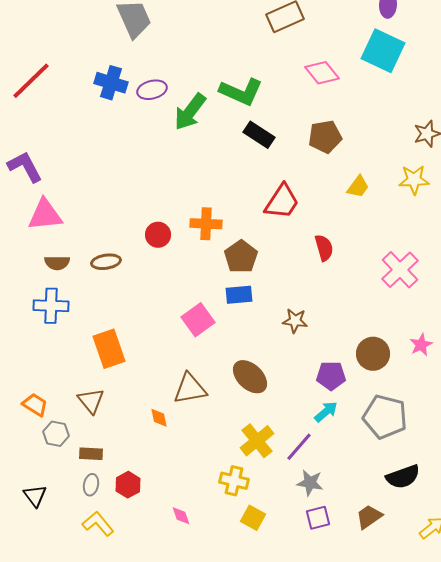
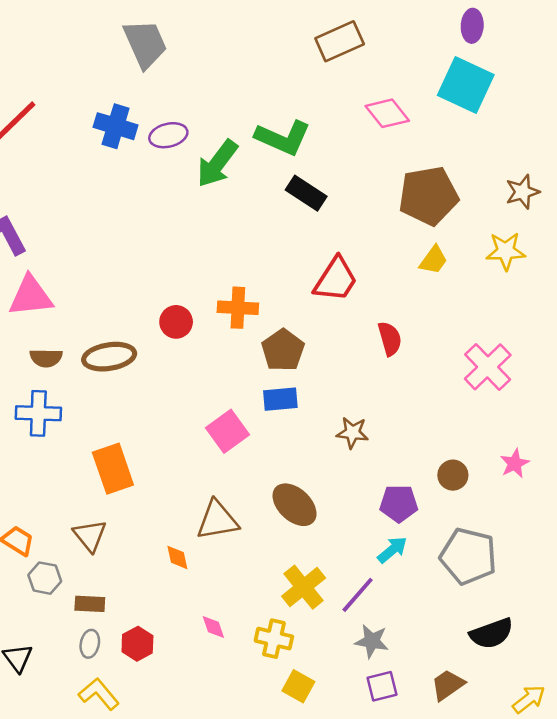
brown pentagon: (325, 137) -> (428, 196), moved, size x1.4
brown ellipse: (106, 262) -> (109, 357), size x1.4
brown circle: (373, 354) -> (453, 475), size x0.7
pink diamond: (181, 516) -> (213, 627), moved

